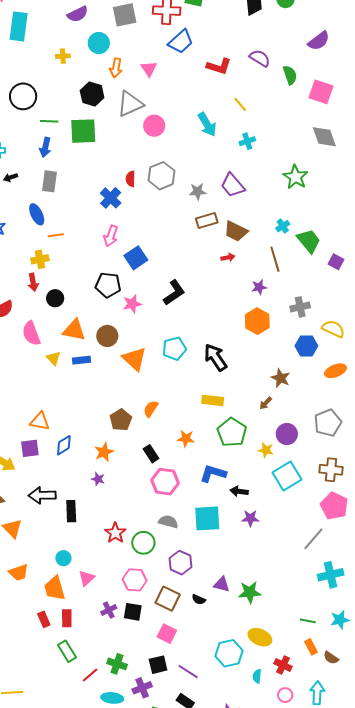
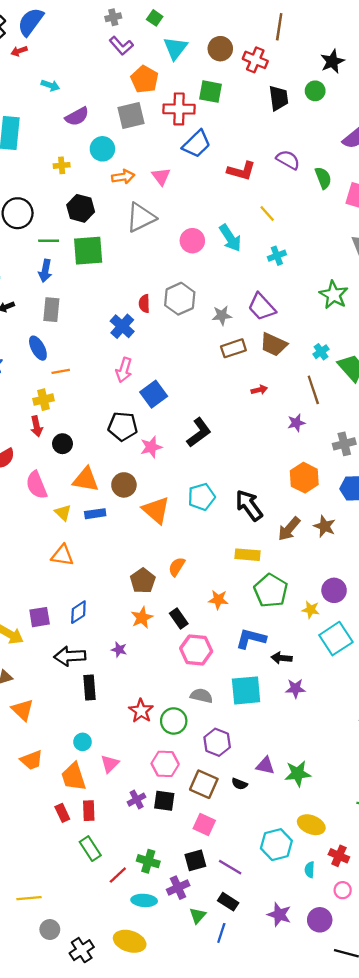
orange arrow: (116, 68) -> (123, 177), turned -108
black hexagon: (92, 94) -> (81, 208), moved
pink circle: (154, 126) -> (192, 241), moved
brown trapezoid: (236, 231) -> (274, 344), moved
orange hexagon: (257, 321) -> (304, 478), moved
brown arrow: (266, 403) -> (289, 529), moved, size x1.6
orange triangle: (40, 421) -> (62, 555), moved
orange star: (104, 452) -> (142, 618), moved
black arrow: (42, 495) -> (70, 656), moved

